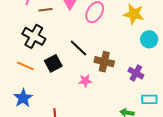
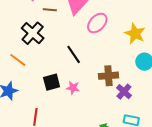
brown cross: (104, 62) -> (108, 76), moved, turned -30
black square: (53, 63) -> (52, 82), moved

